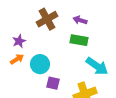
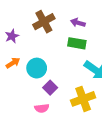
purple star: (19, 41) -> (12, 36), moved
purple square: (53, 83) -> (50, 88), turned 32

